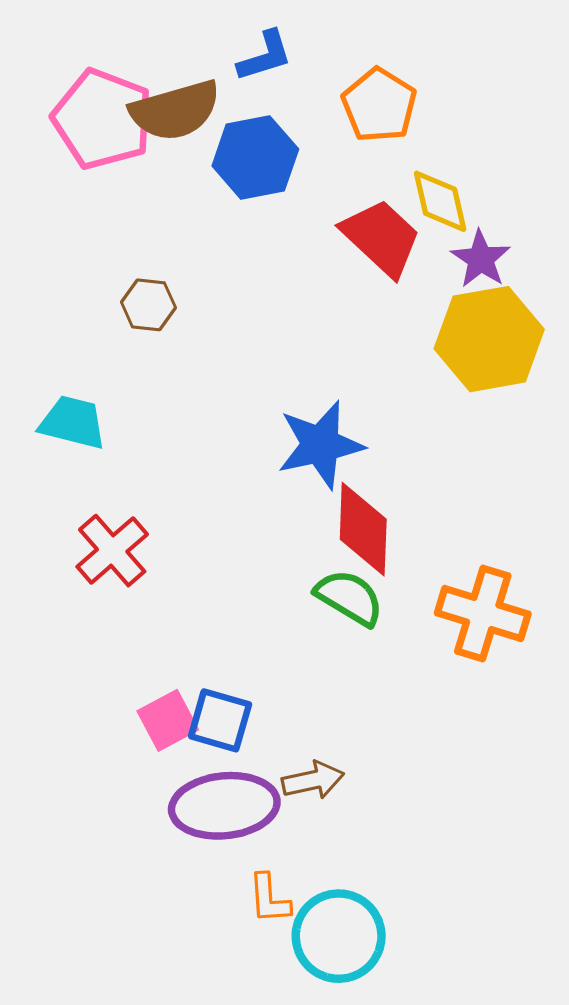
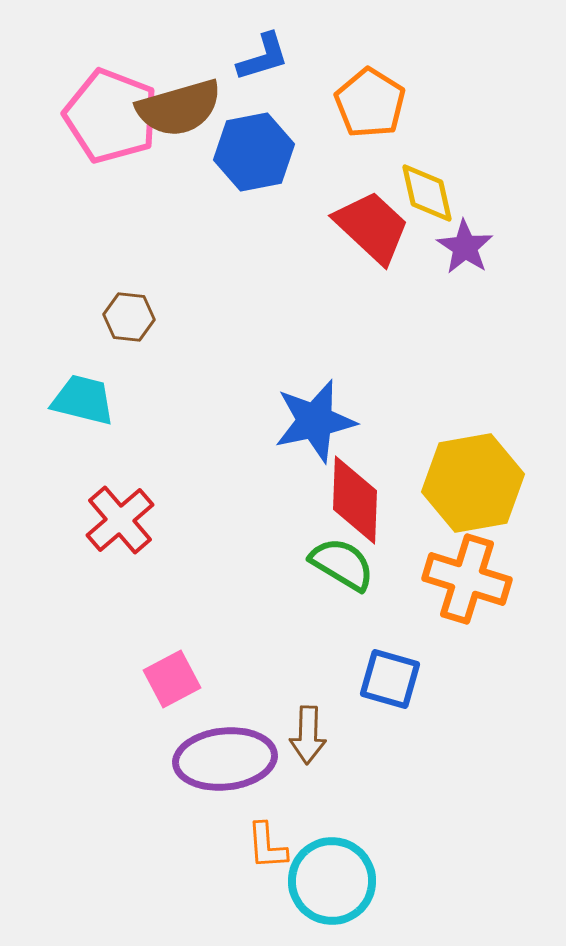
brown hexagon: (148, 305) -> (129, 317), moved
yellow hexagon: (489, 339) -> (473, 483), moved
blue square: (220, 720) -> (390, 679), moved
brown arrow: (313, 780) -> (308, 735), turned 104

